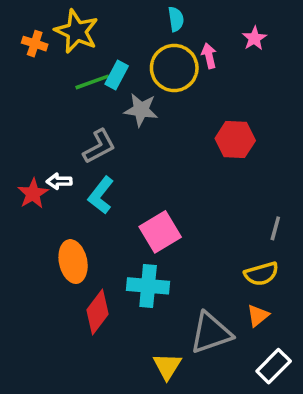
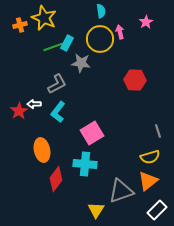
orange cross: (35, 44) -> (20, 25), turned -32
gray line: (275, 228) -> (158, 131), turned -32
orange triangle: (258, 316) -> (148, 181), size x1.5

